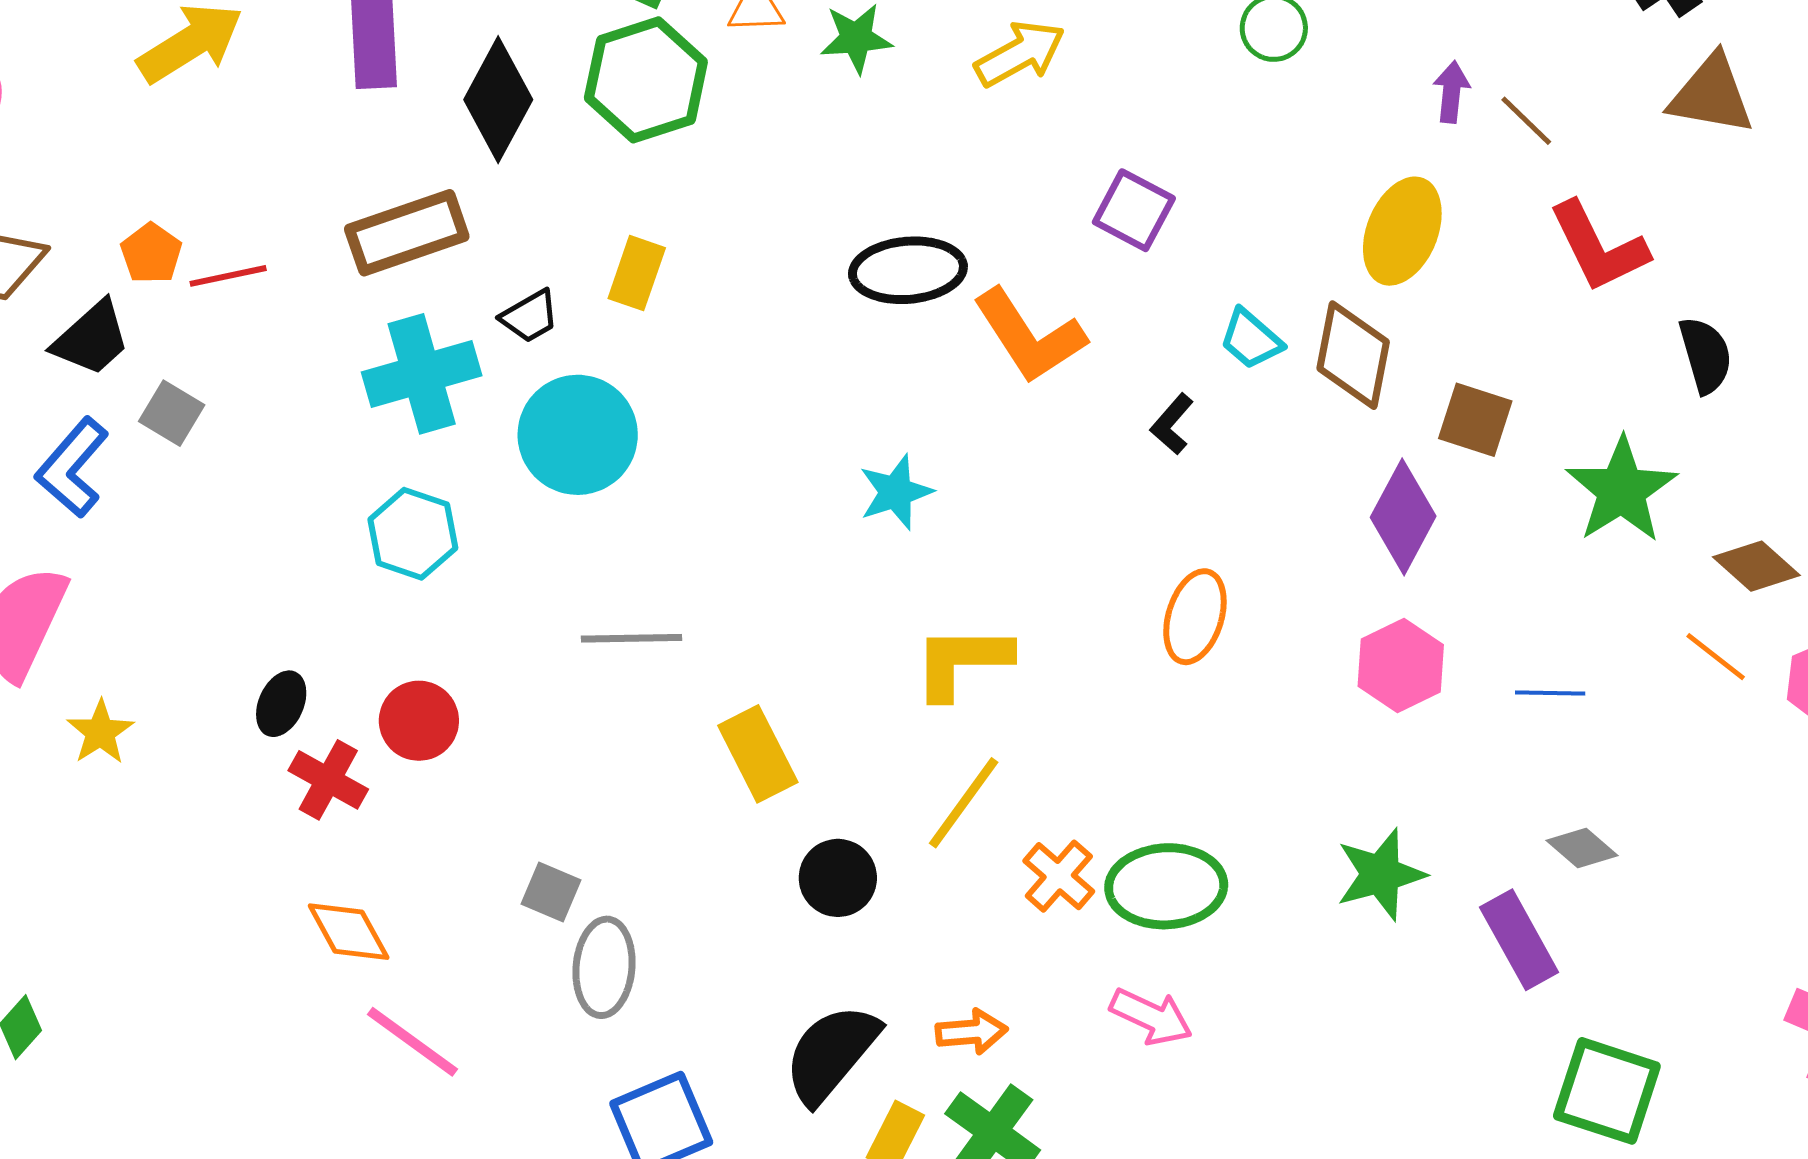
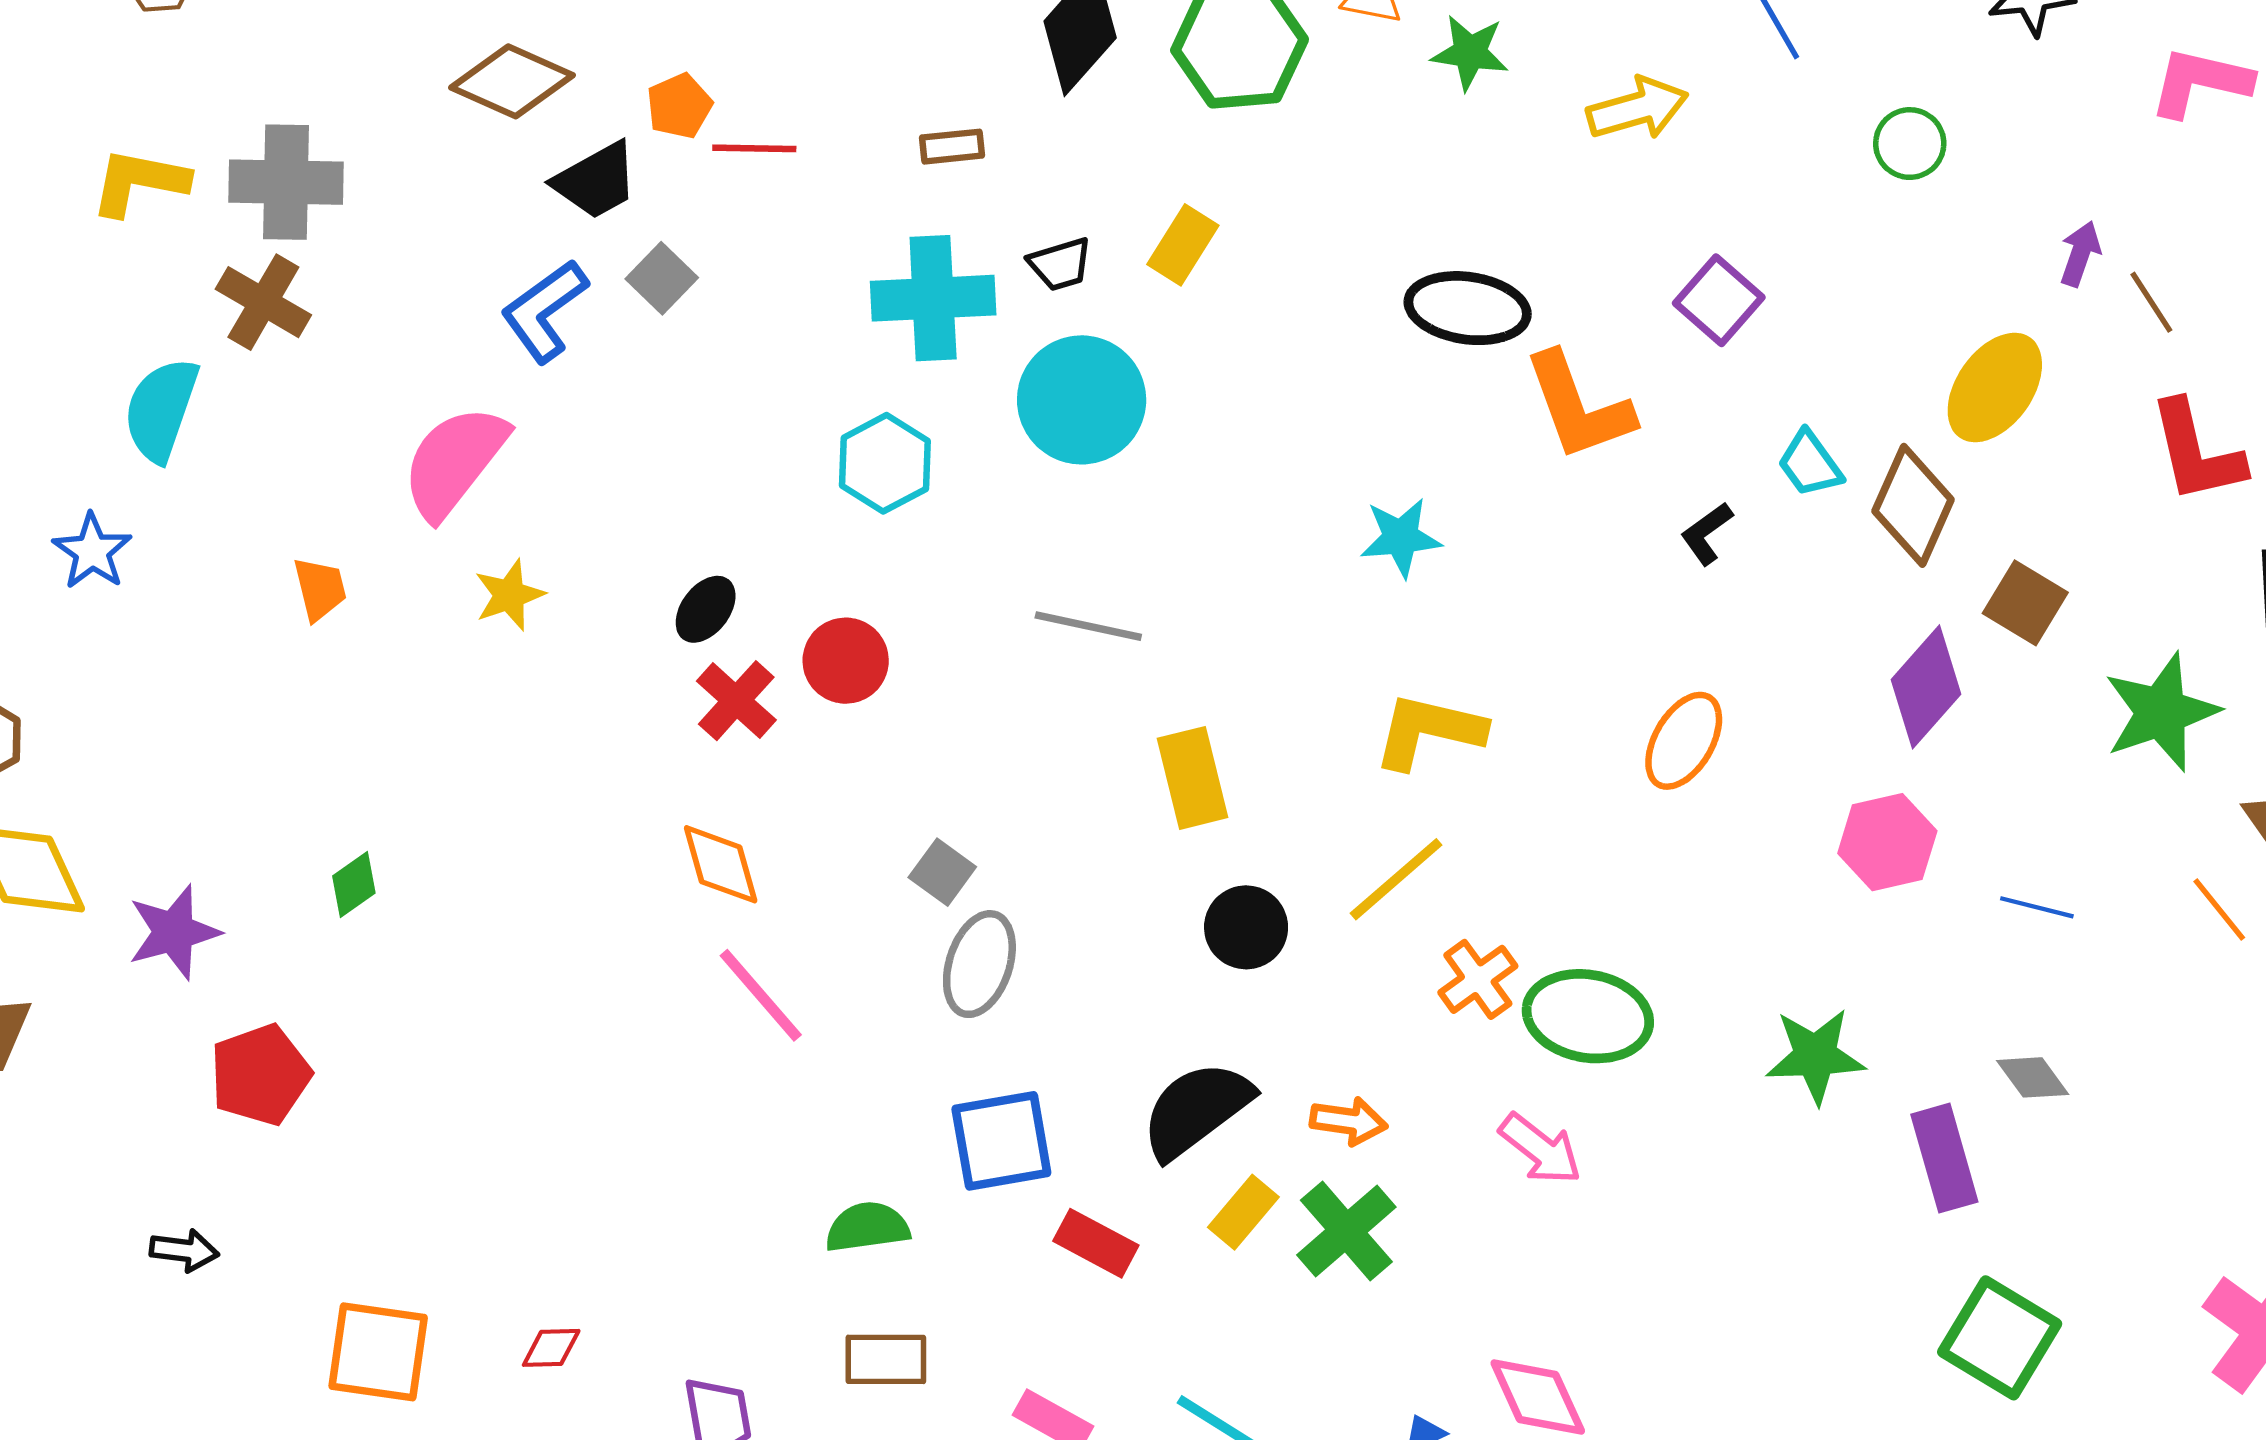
brown rectangle: (407, 233) -> (952, 147), size x0.5

